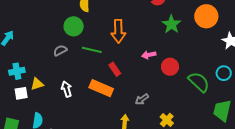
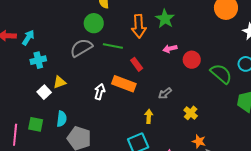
green star: (171, 24) -> (165, 19), moved
gray semicircle: (60, 50) -> (81, 48), size x1.6
cyan cross: (17, 71) -> (38, 60), moved
white arrow: (67, 89) -> (100, 92), moved, turned 35
white square: (21, 93) -> (44, 92), turned -32

